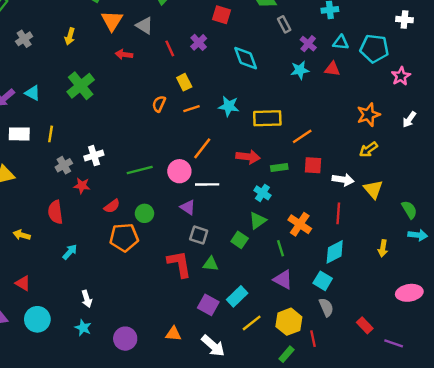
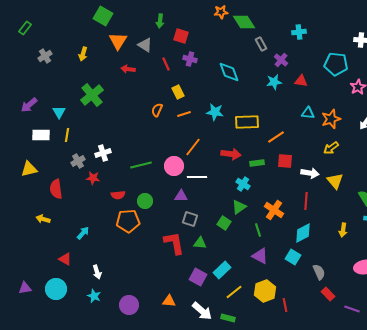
red square: (222, 15) -> (181, 36), moved
purple cross: (199, 42) -> (190, 59), turned -32
cyan triangle: (341, 42) -> (308, 113), moved
cyan triangle: (33, 93) -> (59, 112), moved, turned 32
red semicircle: (112, 206) -> (118, 195), turned 32
purple triangle: (188, 207) -> (181, 196), turned -32
red semicircle: (55, 212) -> (56, 189), moved
red triangle: (23, 283) -> (65, 259), moved
gray semicircle: (326, 307) -> (319, 272), moved
green rectangle: (287, 354) -> (228, 318), moved, turned 64

